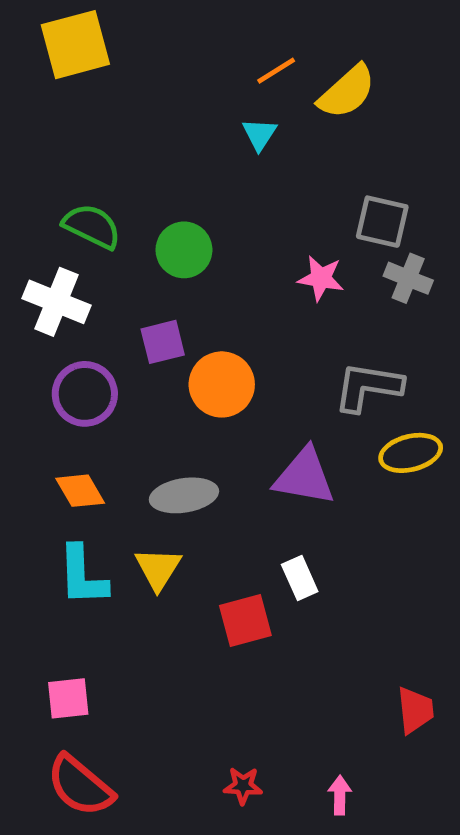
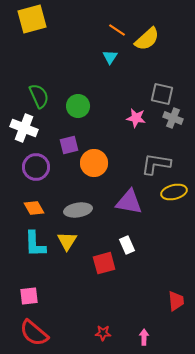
orange line: (276, 71) -> (117, 30), turned 66
green semicircle: (92, 226) -> (39, 96), turned 40

